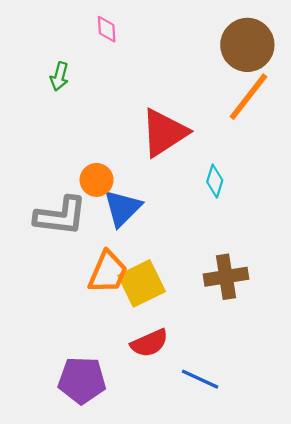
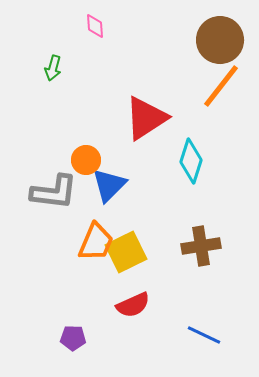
cyan diamond: (215, 181) -> (191, 161), size x1.5
blue line: (200, 379) -> (204, 335), moved
purple pentagon: (82, 380) -> (73, 338), size x0.6

